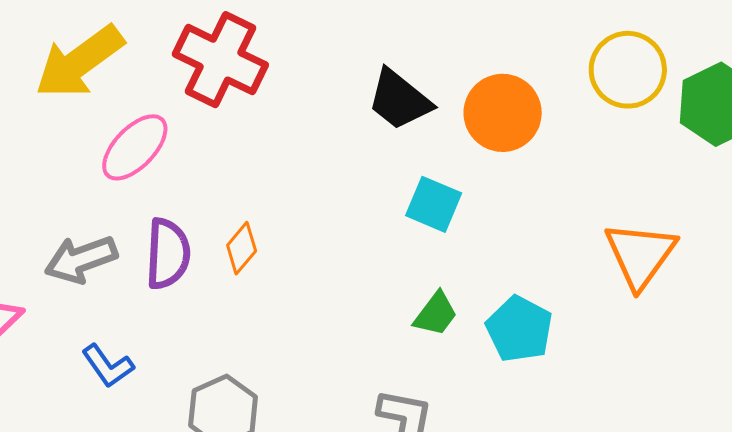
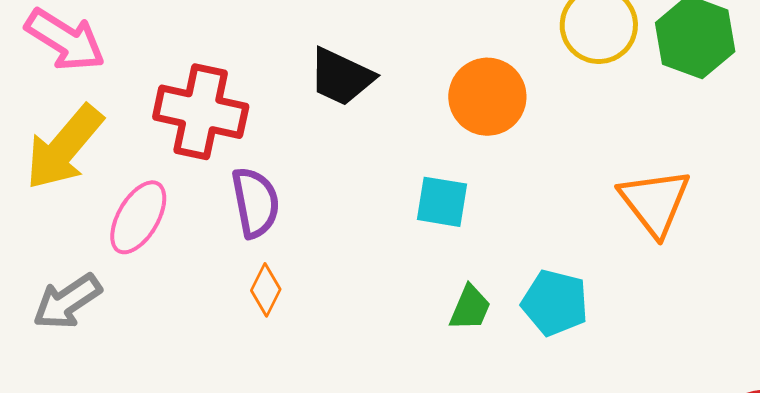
black trapezoid: (399, 100) -> (341, 77), moved
purple semicircle: (168, 254) -> (255, 202), moved
gray arrow: (81, 259) -> (67, 302), moved

